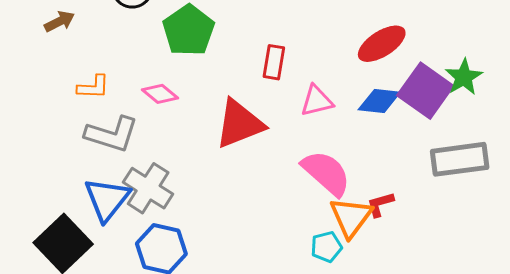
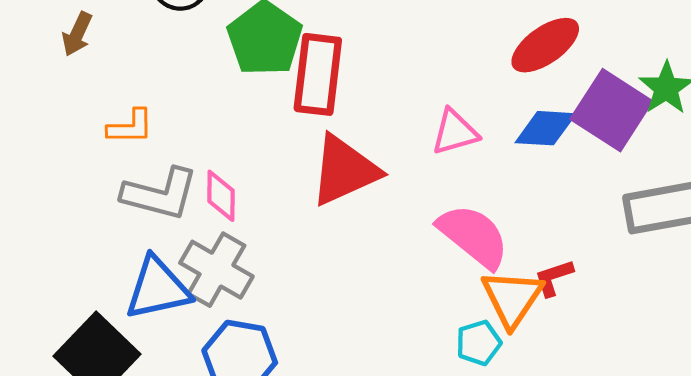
brown arrow: (60, 21) -> (77, 34), turned 144
red rectangle: (274, 62) -> (318, 74), moved, size x1.6
pink diamond: (160, 94) -> (221, 196), moved, turned 54
blue triangle: (107, 199) -> (158, 288), turned 42

